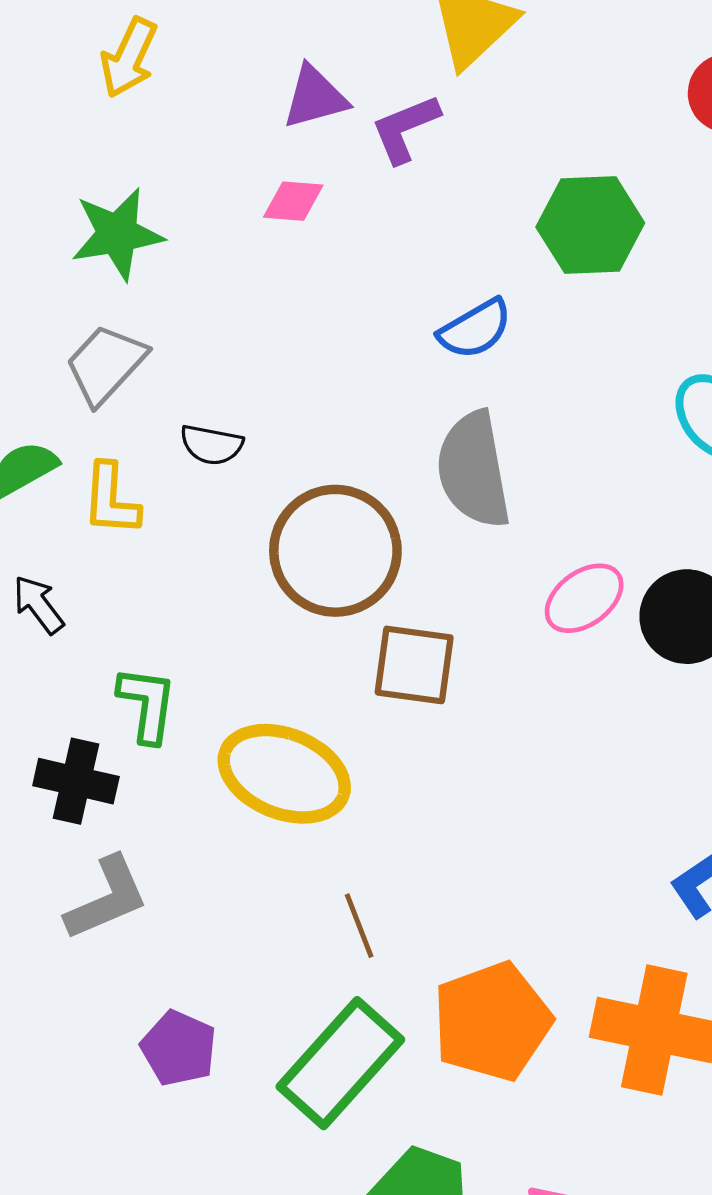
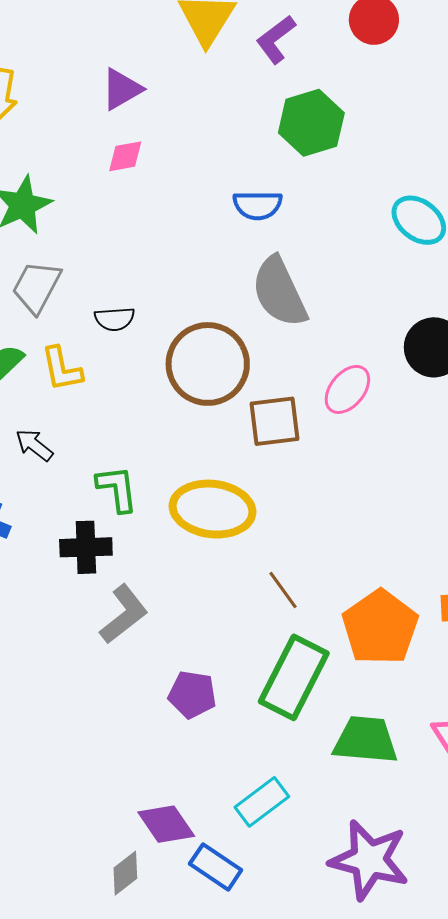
purple L-shape: (405, 129) -> (276, 39), moved
blue semicircle: (475, 329) -> (258, 205), turned 45
pink ellipse: (584, 598) -> (347, 389), moved

